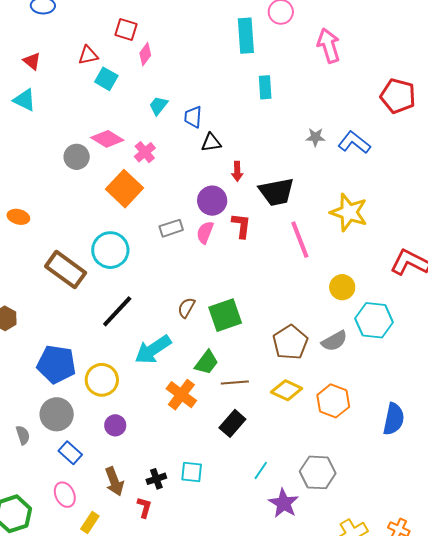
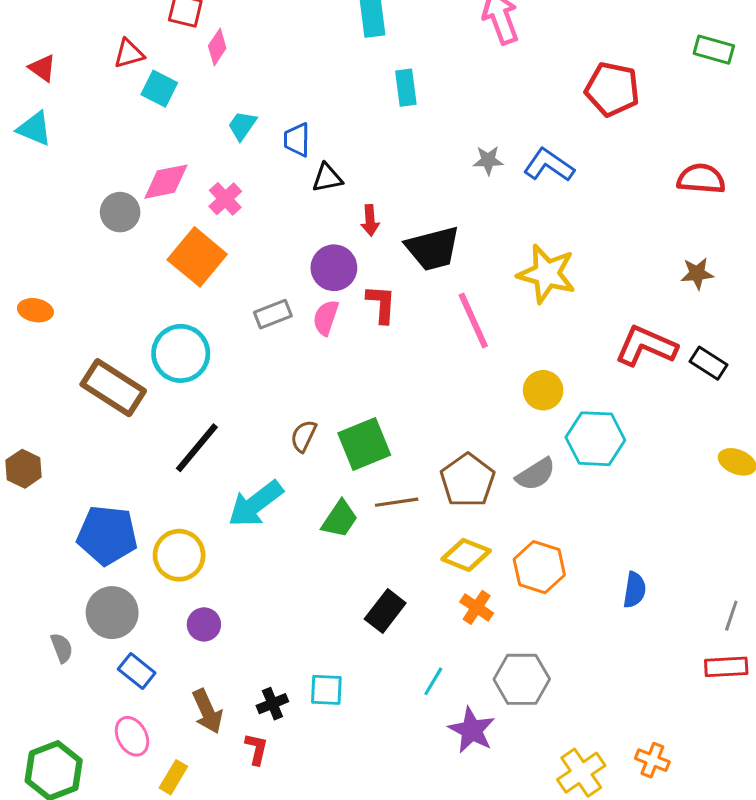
pink diamond: (107, 139) -> (166, 182), turned -40
brown line: (235, 382) -> (397, 502), moved
orange cross: (181, 395) -> (477, 607), moved, size x0.7
blue semicircle: (394, 419) -> (634, 590), size x0.7

